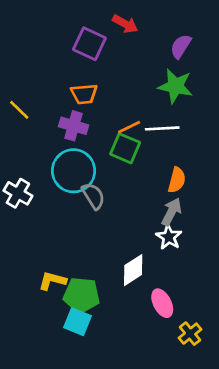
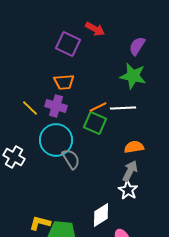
yellow line: (19, 110) -> (30, 108), moved
orange semicircle: (177, 180) -> (134, 147), turned -114

